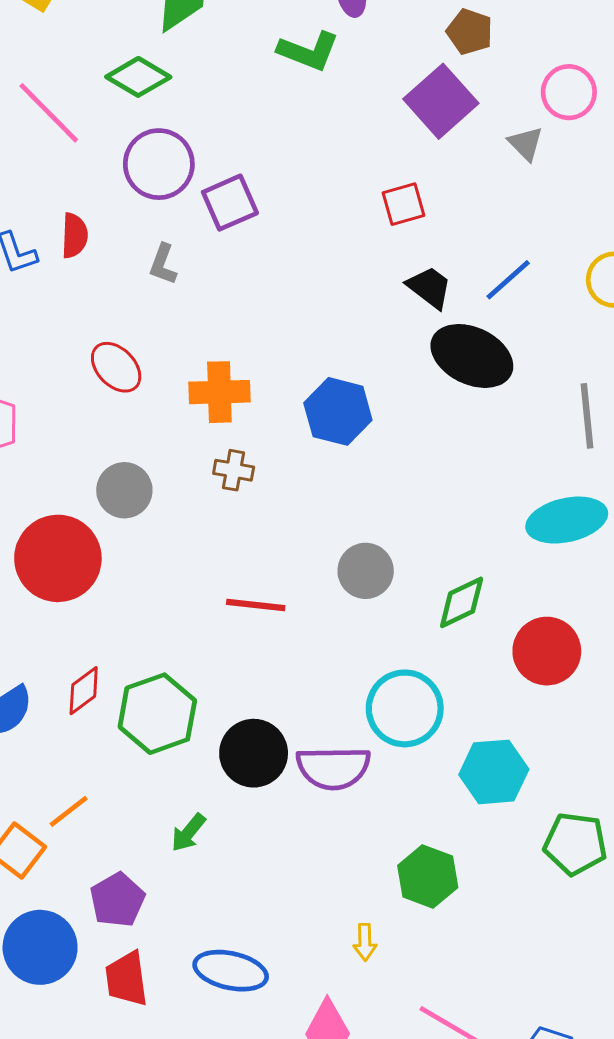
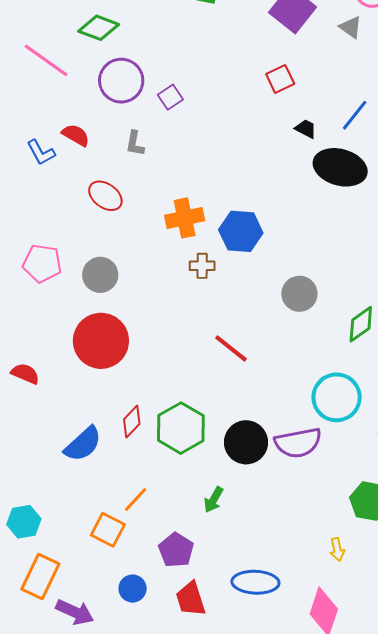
purple square: (230, 203) -> (170, 97), size x0.7
red semicircle: (74, 236) -> (76, 135), turned -52
black trapezoid: (429, 287) -> (306, 129), size x0.7
red ellipse: (116, 367) -> (105, 196), moved
blue hexagon: (338, 411) -> (241, 231), moved
gray circle: (124, 490) -> (100, 275), moved
gray circle: (366, 571) -> (299, 294), moved
red line: (256, 605) -> (231, 348), turned 42
blue circle: (40, 947) -> (133, 589), size x0.6

